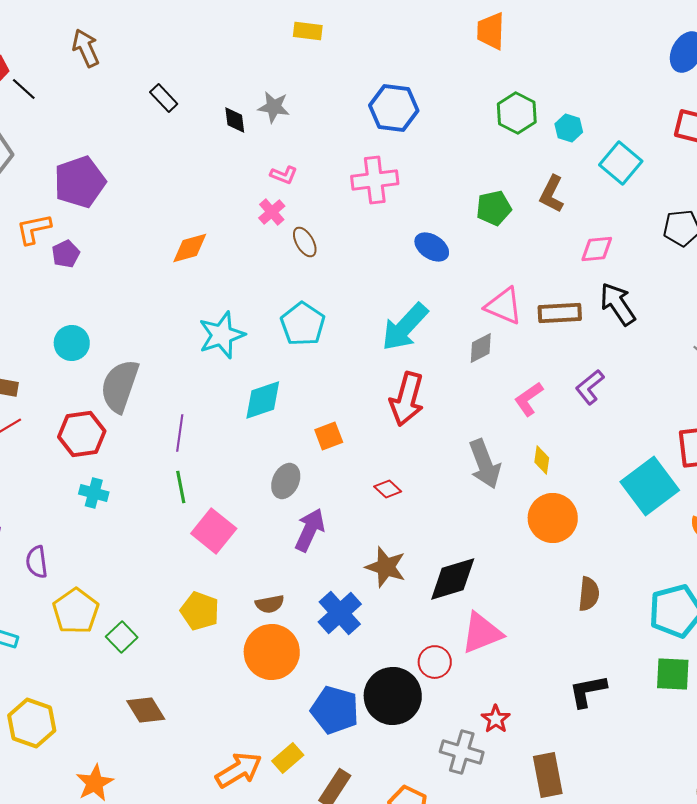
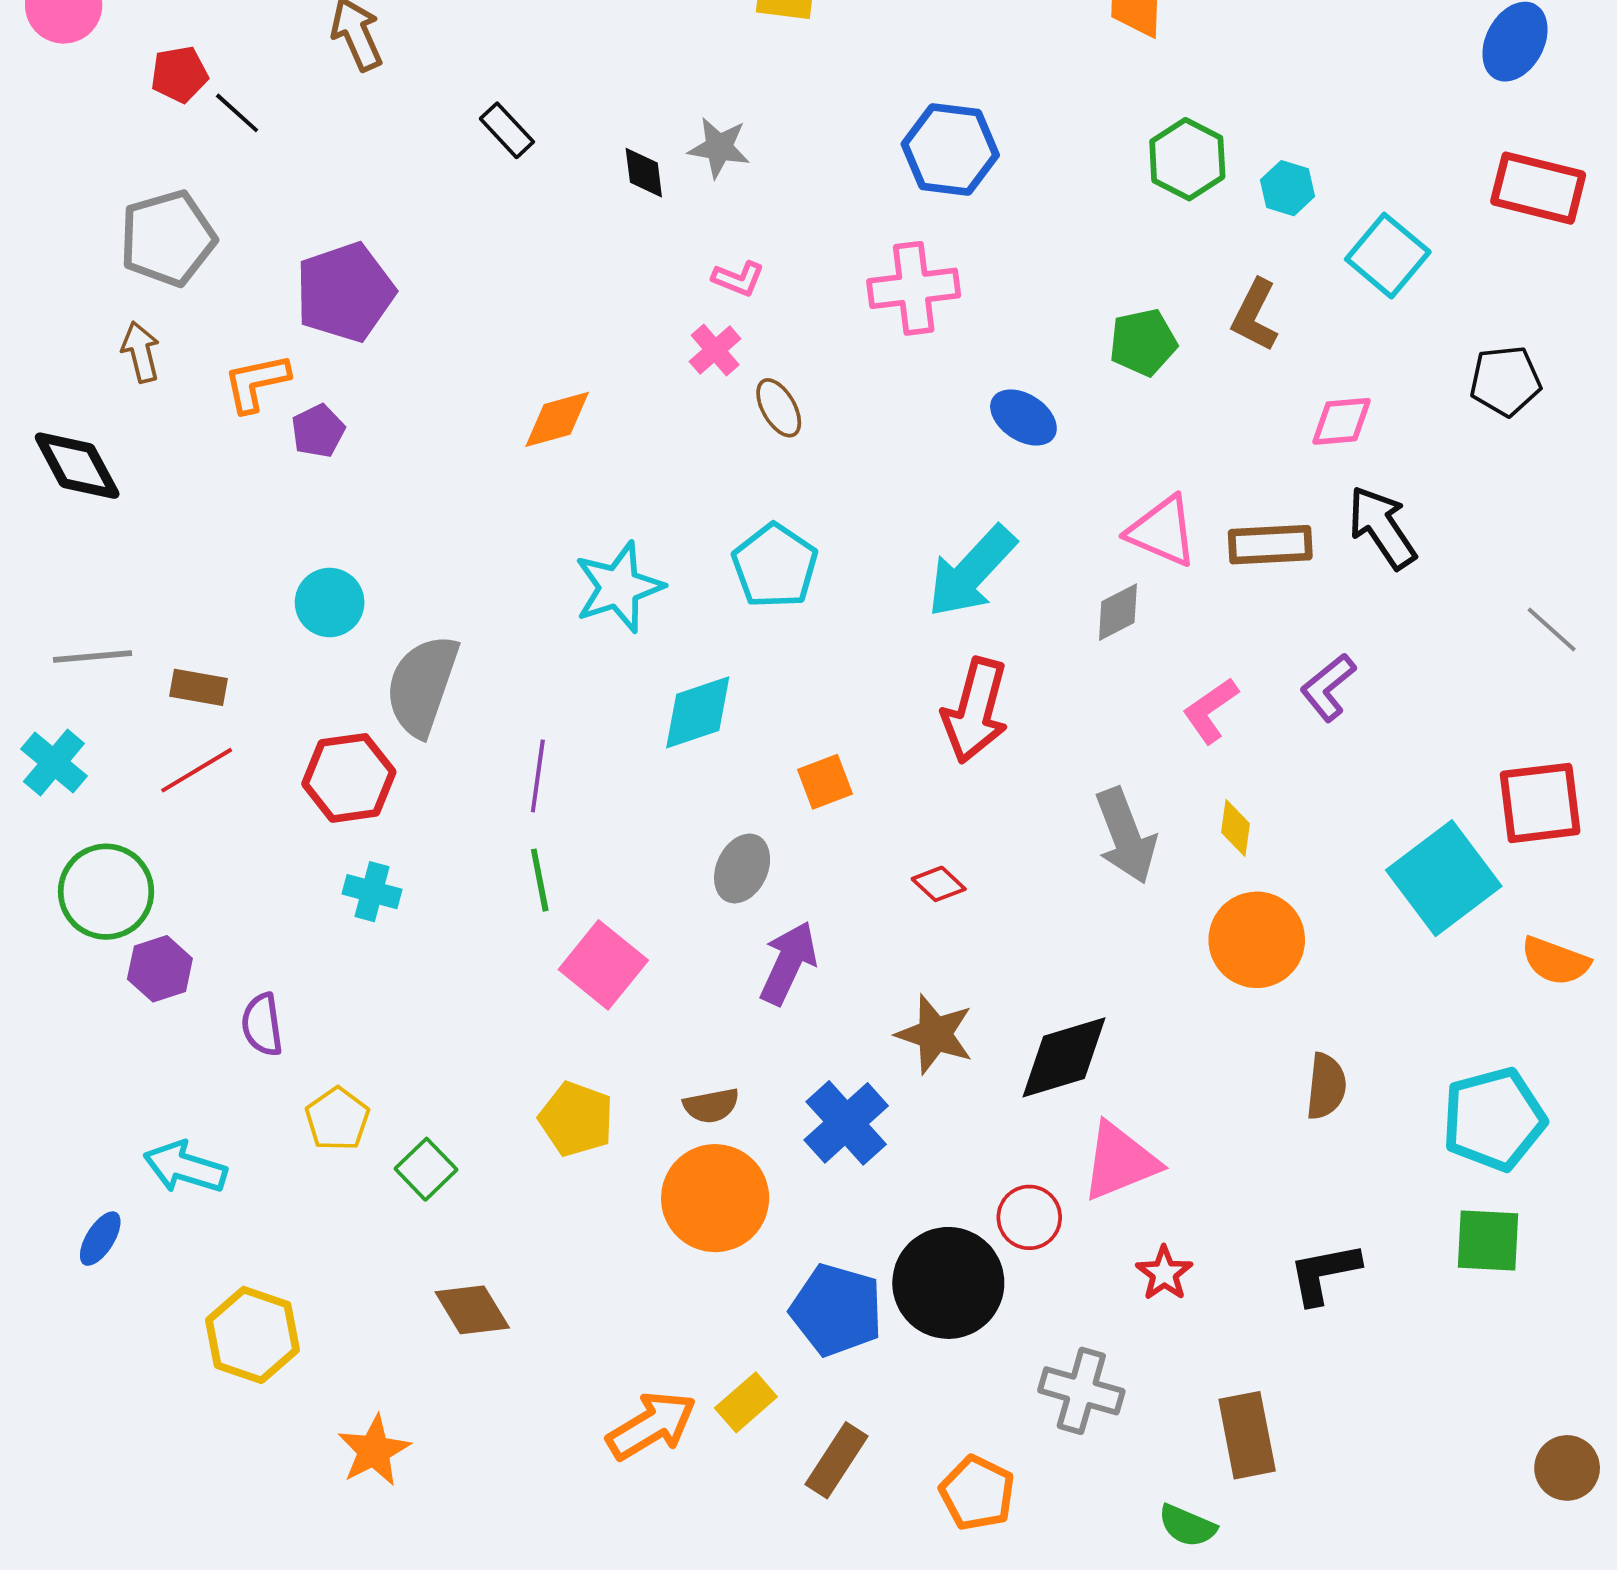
yellow pentagon: (76, 611) -> (337, 1119), size x0.7
red star: (496, 719) -> (1164, 1273), moved

